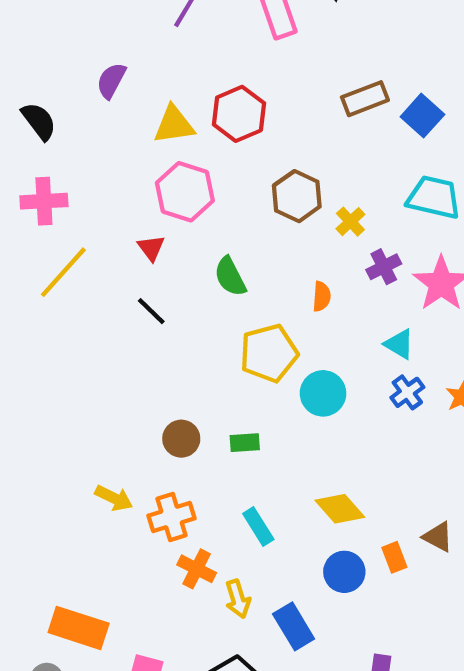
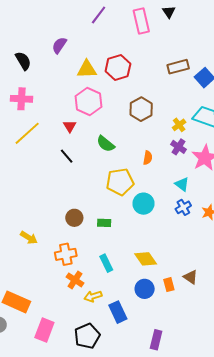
yellow cross: (350, 222) -> (179, 125), moved
purple cross: (384, 267) -> (179, 147), turned -35
green semicircle: (230, 277) -> (106, 144), turned -30
yellow arrow: (114, 498) -> (29, 238), moved
yellow arrow: (238, 599) -> (93, 296), turned 84

